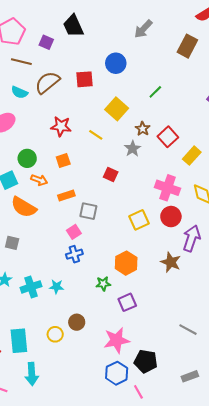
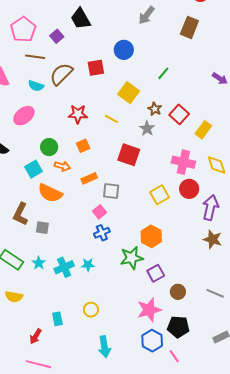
purple square: (46, 42) -> (57, 36), turned 32
red square: (111, 175) -> (129, 155), size x1.6
brown star: (171, 262) -> (213, 239), moved
green star: (103, 284) -> (132, 258), size x1.6
brown circle: (77, 322) -> (178, 292), moved
cyan rectangle: (19, 341) -> (57, 319), size x0.6
cyan arrow: (32, 374) -> (104, 347), moved

